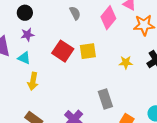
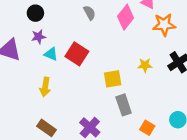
yellow square: (88, 51) -> (113, 79), moved
cyan triangle: (24, 58) -> (51, 54), moved

